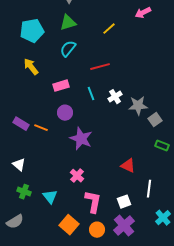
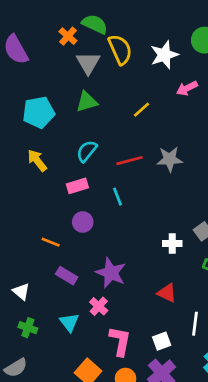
cyan semicircle: (68, 49) -> (87, 151), moved
white cross: (115, 97) -> (172, 243), moved, turned 32
gray star: (138, 106) -> (170, 159), moved
purple rectangle: (21, 124) -> (67, 276), moved
purple star: (81, 139) -> (111, 273), moved
cyan triangle: (50, 197) -> (69, 322), moved

